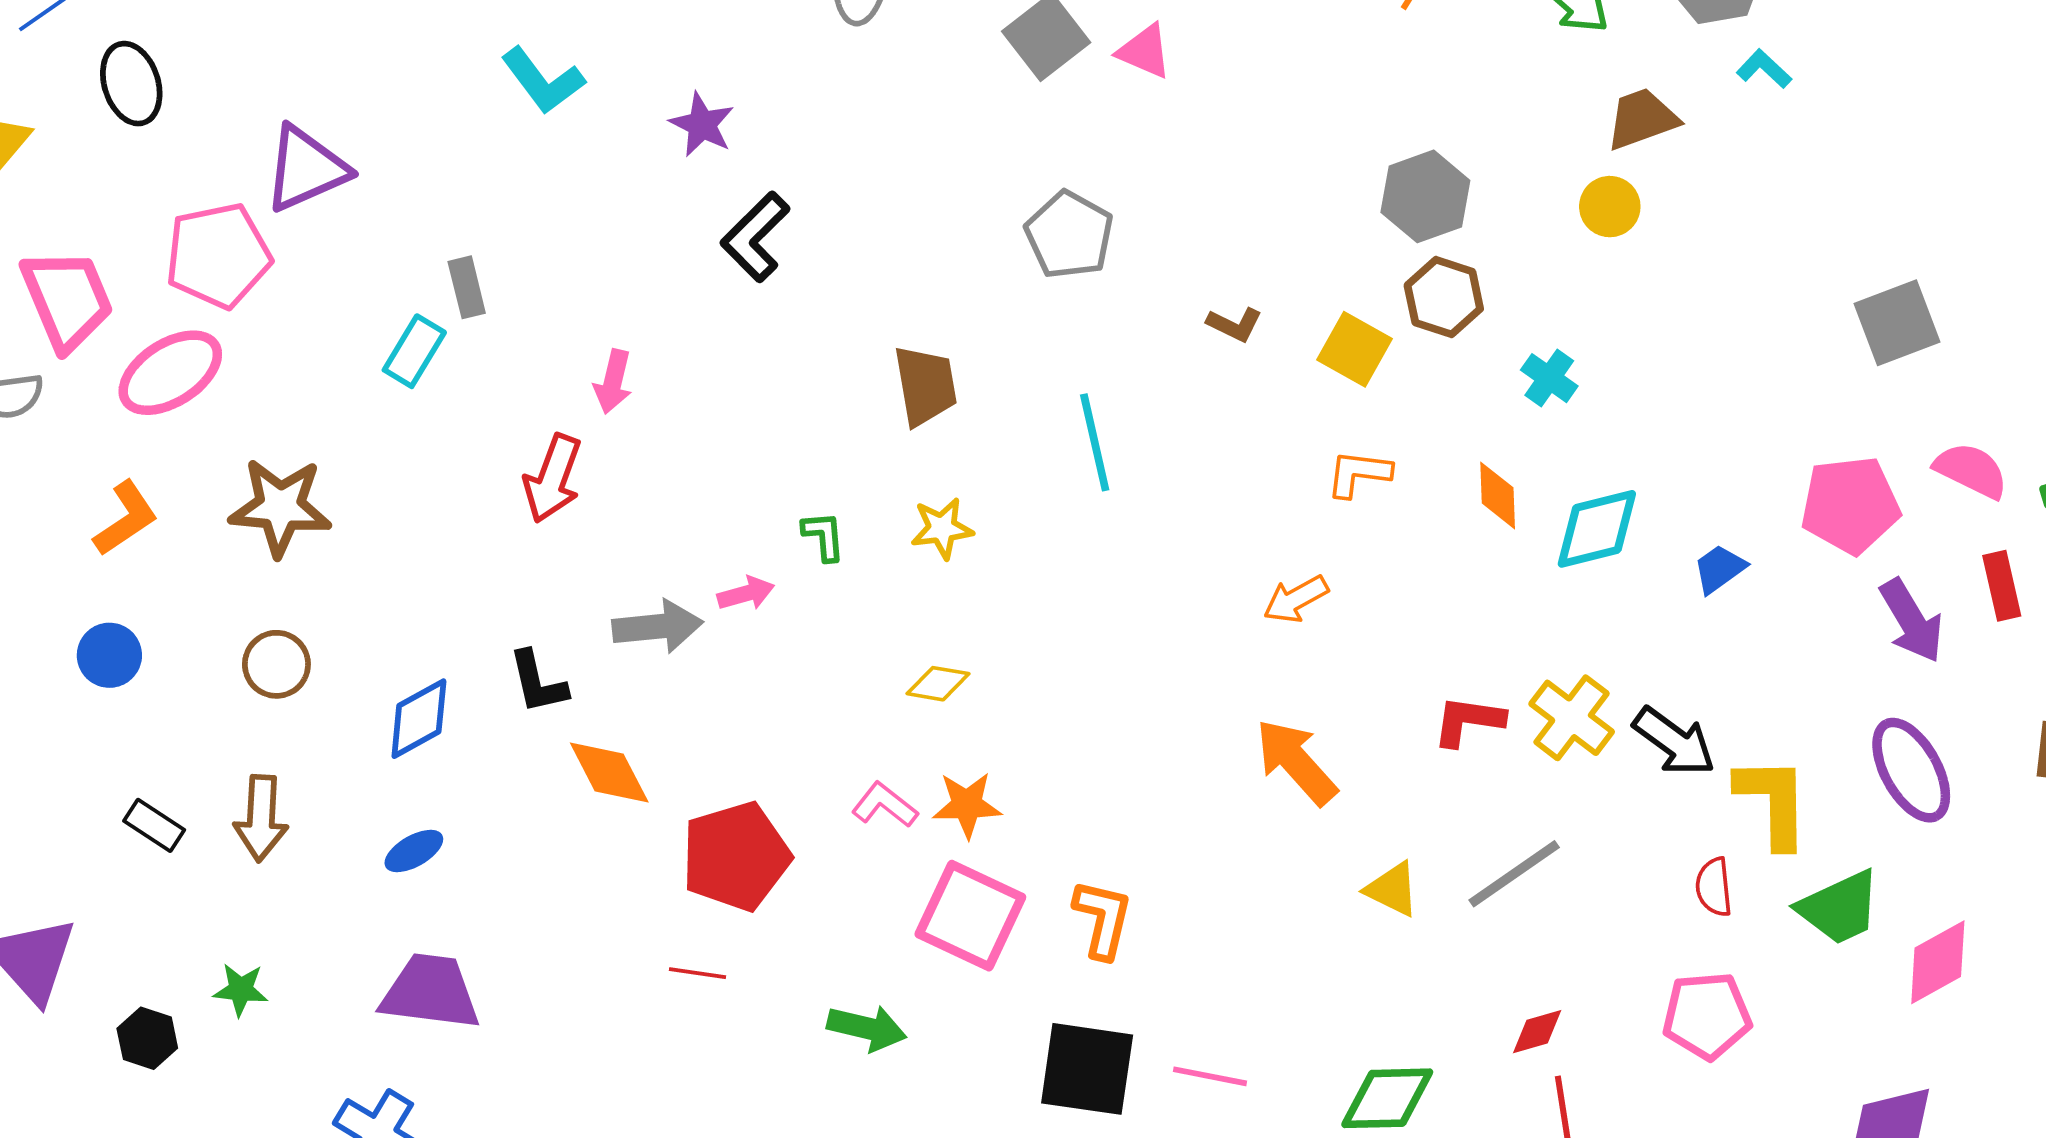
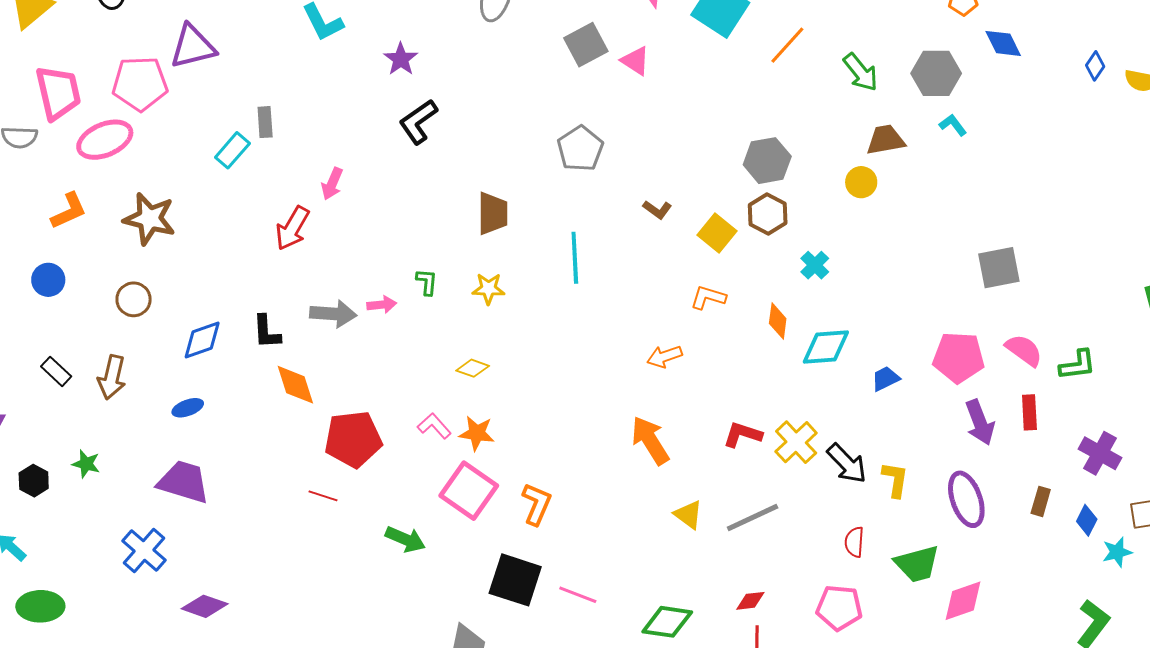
yellow L-shape: (1773, 802) -> (895, 480), moved, size x0.7

